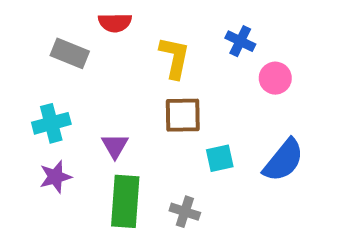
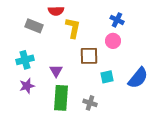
yellow L-shape: (175, 58) -> (73, 28), moved
pink circle: (275, 78) -> (113, 41), moved

